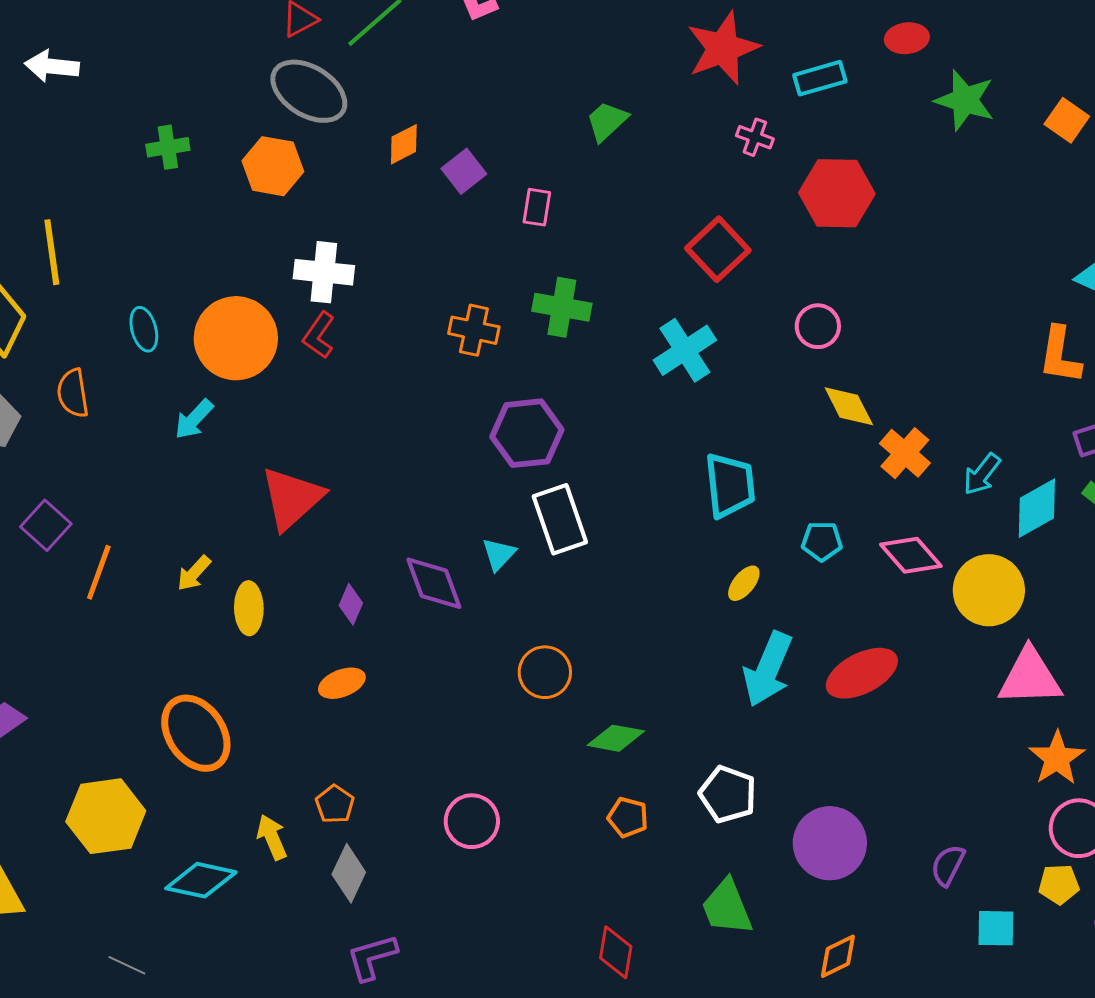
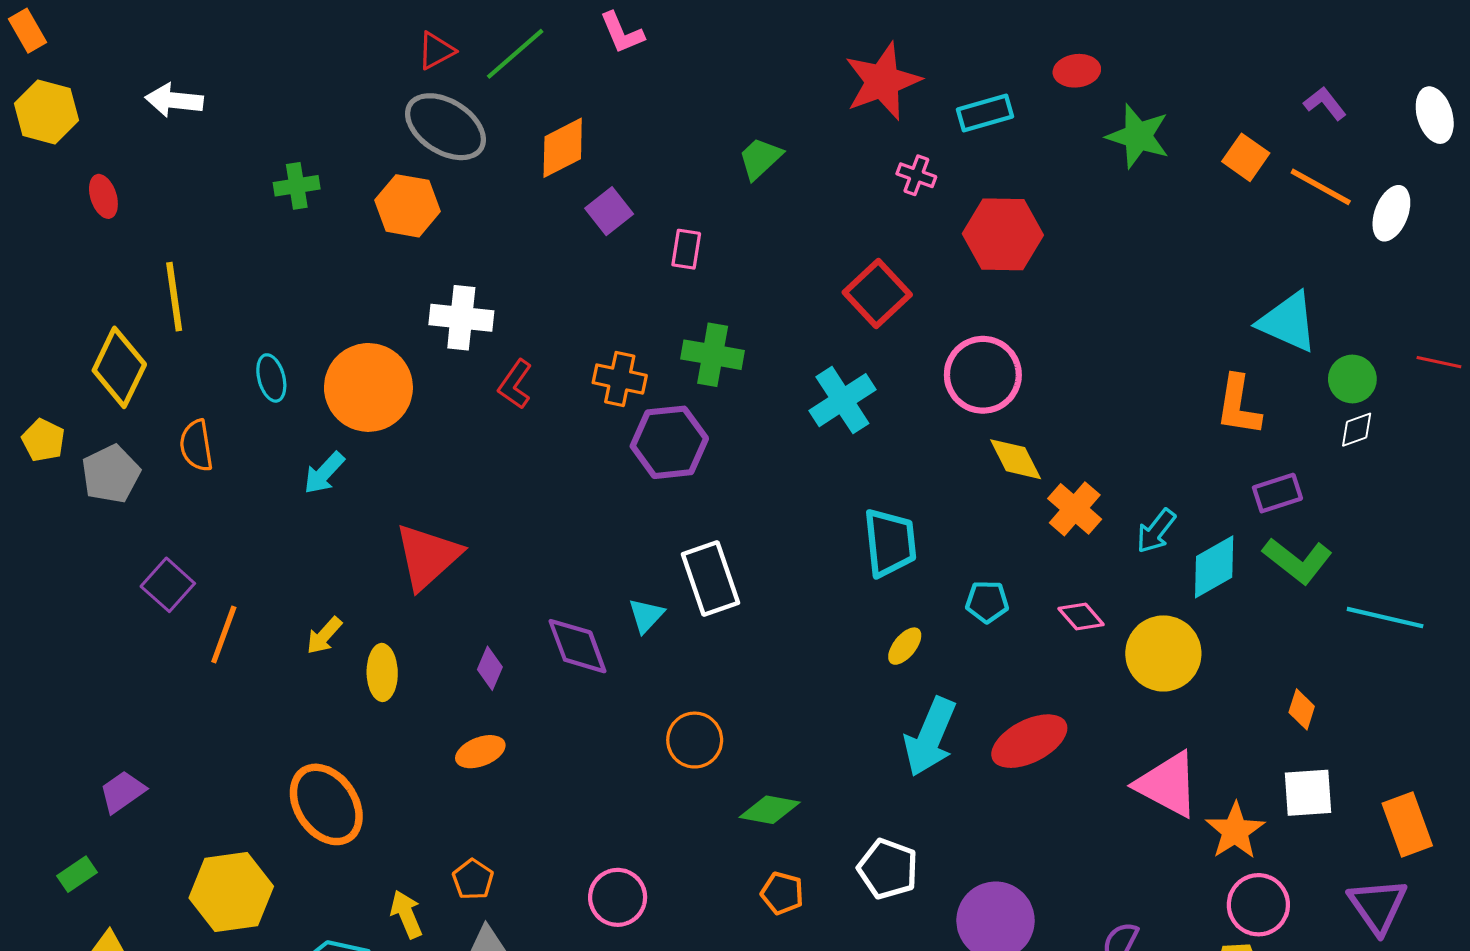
orange diamond: (404, 144) -> (563, 148), moved, size x1.4
pink circle: (818, 326) -> (983, 375), size x1.6
red L-shape: (319, 335) -> (515, 384), moved
purple hexagon: (527, 433) -> (669, 442), moved
pink diamond: (911, 555) -> (1081, 617), size x0.7
pink triangle: (1030, 677) -> (1168, 784), moved, turned 30

